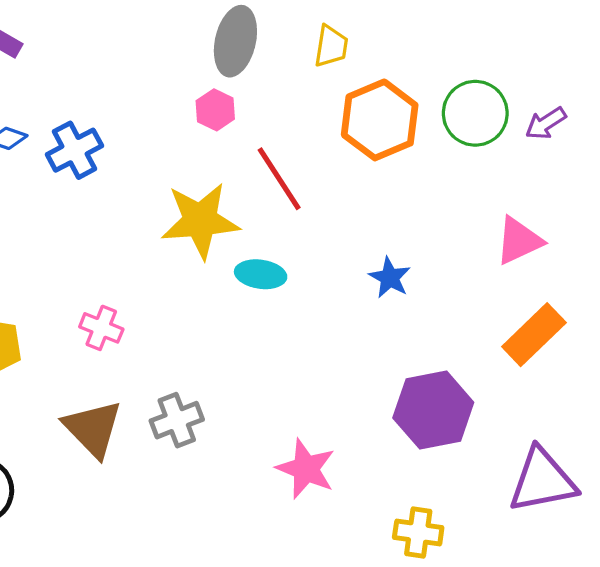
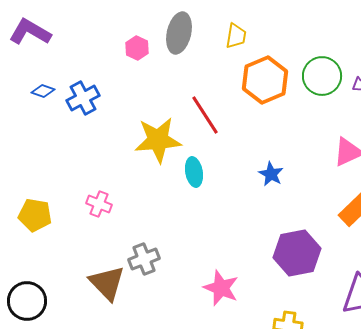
pink hexagon: (215, 110) -> (137, 48), moved
cyan ellipse: (261, 274) -> (194, 172), turned 72
brown triangle: (93, 429) -> (107, 283), moved

